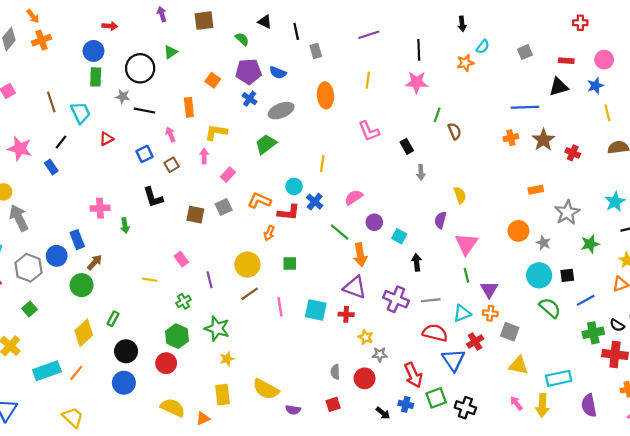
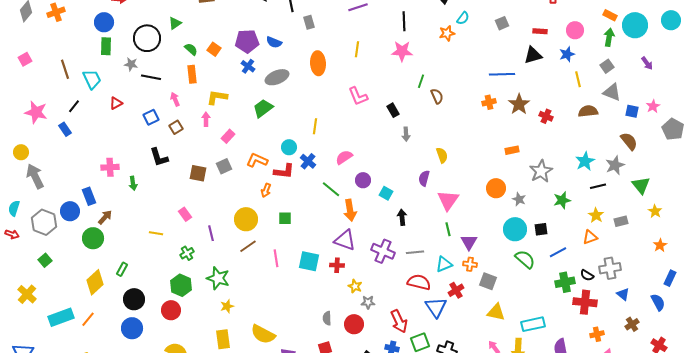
green semicircle: (242, 39) -> (191, 49), moved

